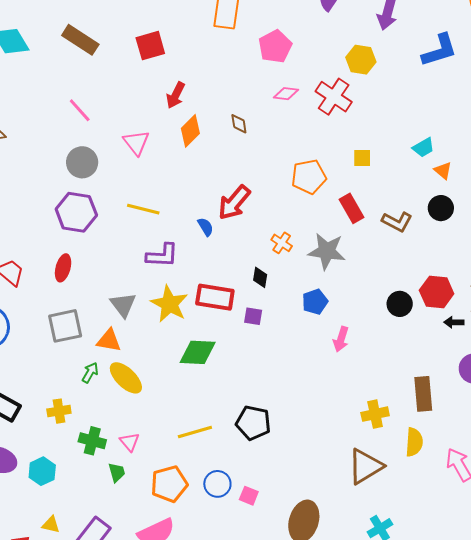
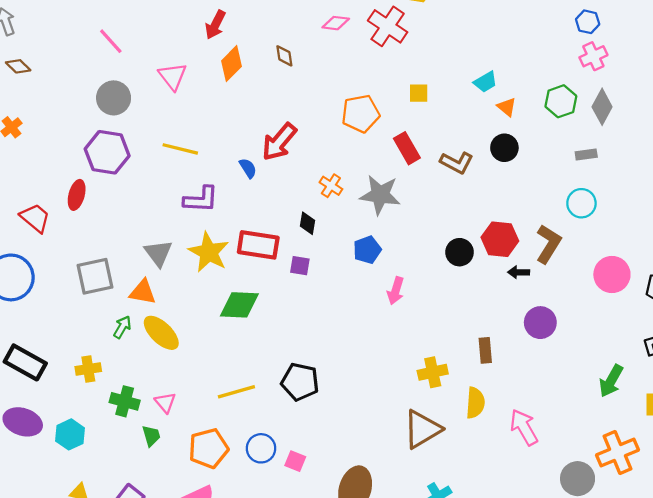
red ellipse: (63, 268) -> (77, 195), moved
brown rectangle: (423, 394) -> (485, 350), size x0.7

